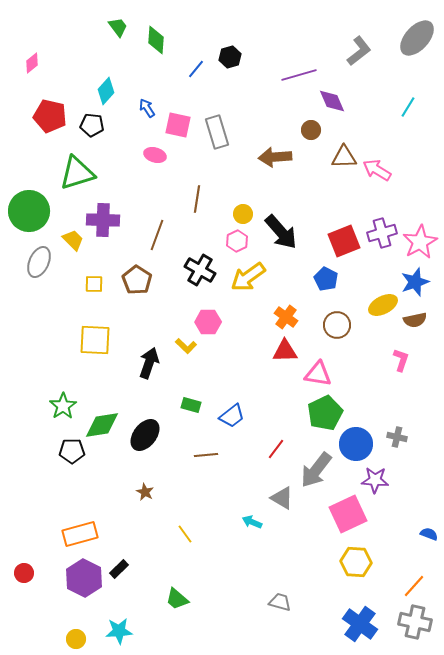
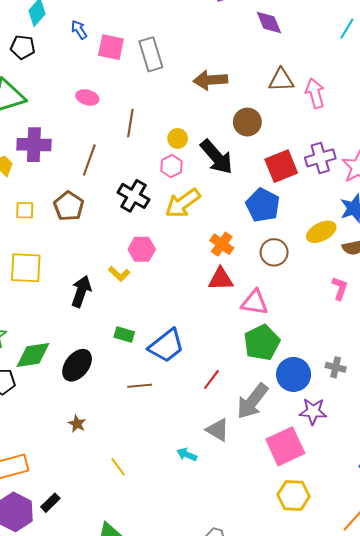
brown circle: (311, 130) -> (247, 122), moved, size x1.4
pink ellipse: (155, 155) -> (87, 97), moved
pink arrow: (377, 170) -> (315, 93), turned 44
blue pentagon: (326, 279) -> (263, 205), size x1.4
blue trapezoid: (232, 416) -> (166, 346), size x1.4

